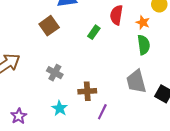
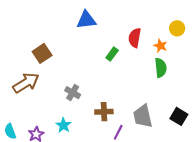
brown square: (49, 26) -> (42, 53), moved
gray trapezoid: (136, 81) -> (143, 116), moved
cyan star: (60, 108) -> (63, 125), moved

